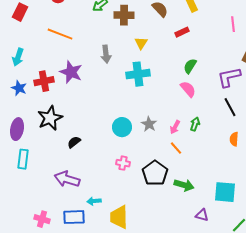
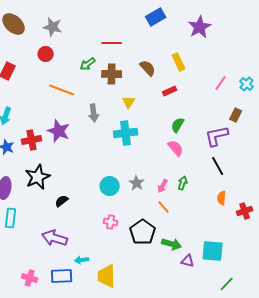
pink line: (233, 24) -> (221, 83), turned 42
orange line: (60, 34) -> (62, 90), moved
purple triangle: (202, 215) -> (188, 261), moved

